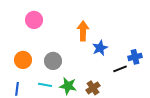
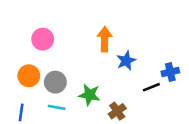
pink circle: (34, 20) -> (43, 39), moved
gray circle: (53, 61) -> (55, 82), moved
green star: (68, 86) -> (89, 95), moved

